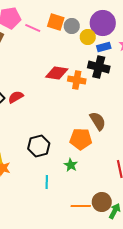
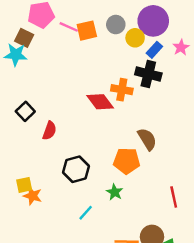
orange square: (56, 22) -> (87, 31), moved, turned -30
blue rectangle: (104, 47) -> (154, 50), turned -32
red diamond: (57, 73) -> (100, 102), moved, turned 45
red semicircle: (16, 97) -> (49, 131), moved, turned 140
cyan line: (47, 182) -> (86, 213), turned 40

